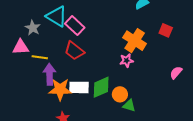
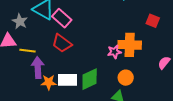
orange cross: (135, 41) -> (130, 45), moved, turned -30
orange star: (60, 89) -> (49, 82), size x0.7
orange circle: (120, 94) -> (126, 78), moved

